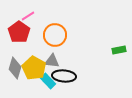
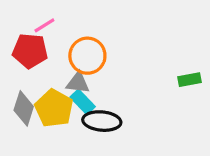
red pentagon: (19, 32) -> (30, 51), turned -30
gray triangle: (52, 61) -> (78, 83), moved
cyan rectangle: (48, 81) -> (83, 102), moved

